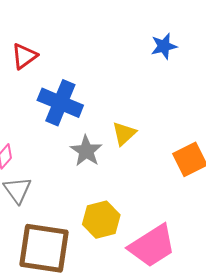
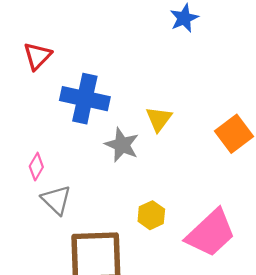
yellow hexagon: (101, 220) -> (151, 215), size x0.7

